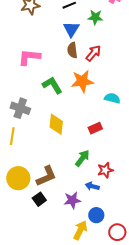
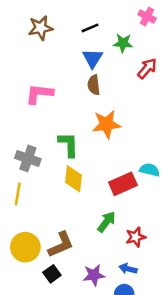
red arrow: (93, 53) -> (147, 68), moved
green L-shape: (52, 85) -> (68, 144), moved, turned 30
cyan semicircle: (112, 98) -> (150, 170), moved
red rectangle: (95, 128) -> (123, 184), size x1.5
blue arrow: (92, 186) -> (128, 269), moved

